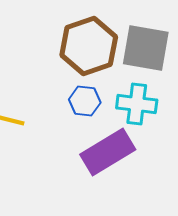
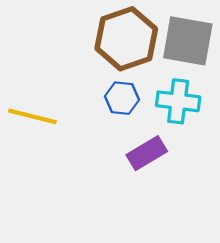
purple rectangle: (108, 152) -> (147, 153), size x0.7

